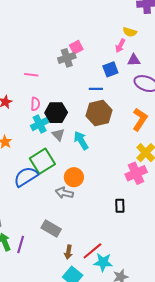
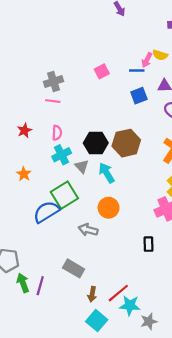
pink arrow: (120, 46) -> (147, 60), moved
gray cross: (67, 58) -> (53, 81), moved
blue line: (96, 89) -> (137, 71), moved
black hexagon: (56, 113) -> (96, 143), moved
orange circle: (74, 177) -> (109, 208), moved

